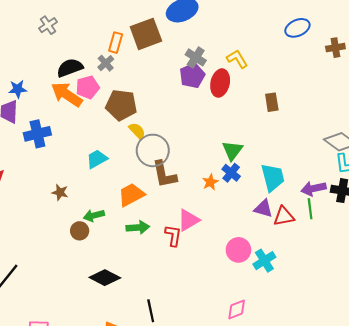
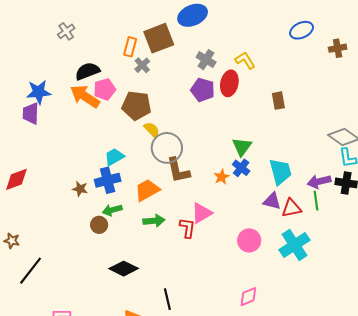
gray cross: (106, 63) -> (142, 65), moved
purple pentagon: (192, 76) -> (203, 90), moved, turned -30
blue star: (18, 89) -> (39, 92), size x1.4
blue cross: (37, 134) -> (108, 180), moved
cyan cross: (264, 261) -> (294, 245), moved, size x1.4

